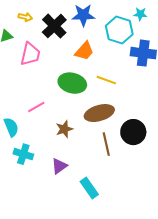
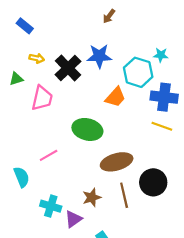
orange trapezoid: (84, 51) -> (115, 97), moved
yellow line: (106, 80) -> (162, 126), moved
brown star: (64, 129) -> (92, 197), moved
cyan cross: (23, 154) -> (51, 206), moved

